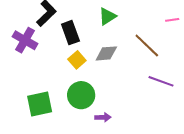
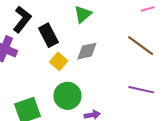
brown line: (147, 46) -> (141, 46), moved
purple line: (161, 81) -> (141, 90), moved

